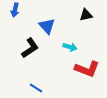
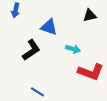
blue triangle: (47, 26) -> (49, 27), turned -30

